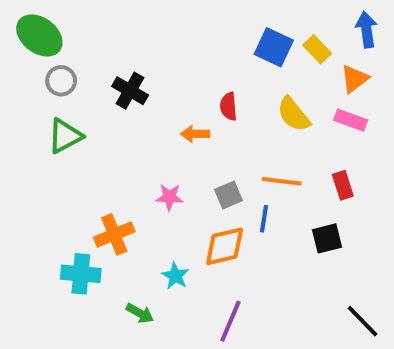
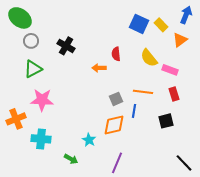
blue arrow: (366, 30) -> (186, 15), turned 30
pink rectangle: (351, 120) -> (170, 70), moved
pink star: (169, 197) -> (42, 100), moved, size x1.6
orange cross: (114, 234) -> (16, 119), moved

